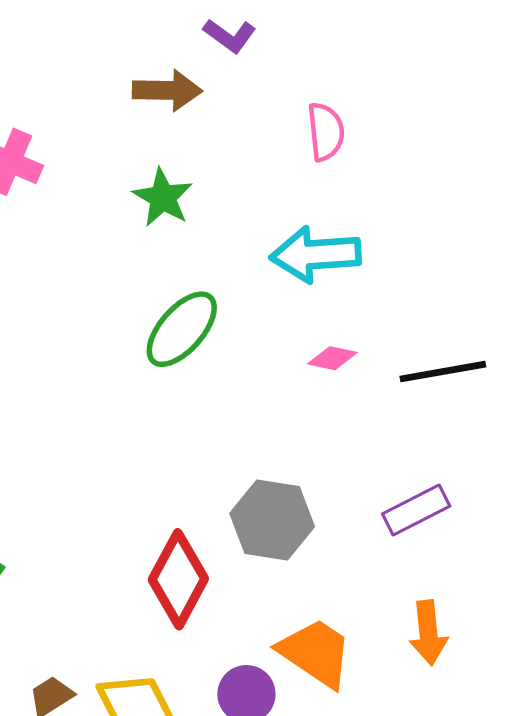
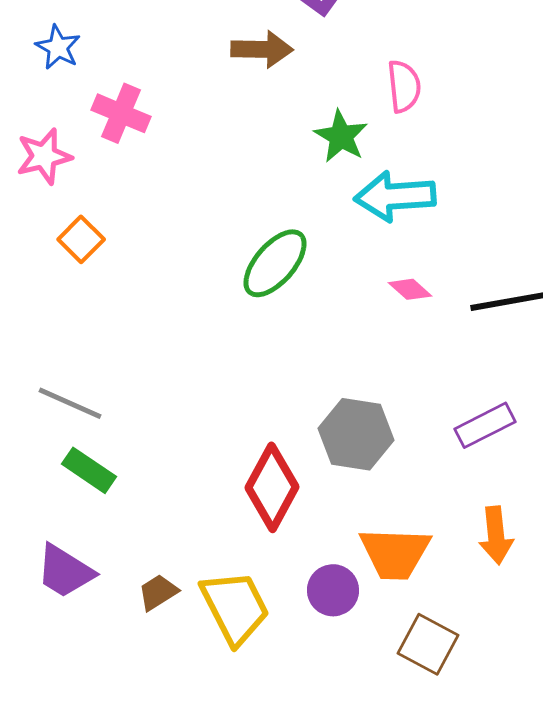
green star: (163, 198) -> (341, 136), moved
pink diamond: (332, 358) -> (410, 289), turned 30
orange trapezoid: (316, 653) -> (395, 553), turned 148

